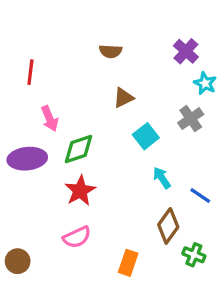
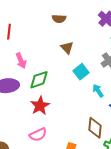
brown triangle: (123, 98) -> (67, 48), turned -48
cyan arrow: (162, 178) -> (98, 91), moved
brown diamond: (168, 226) -> (95, 128), turned -30

